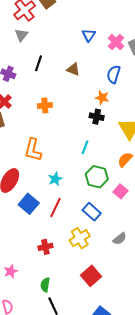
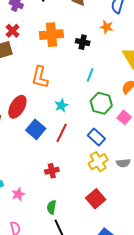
orange cross: (45, 105) -> (51, 35), size x1.6
black cross: (97, 117) -> (83, 42), moved
yellow cross: (80, 238) -> (98, 162), moved
gray semicircle: (120, 239) -> (123, 163), turned 32

